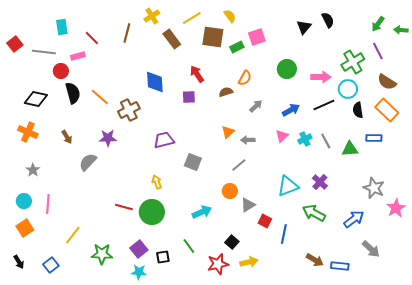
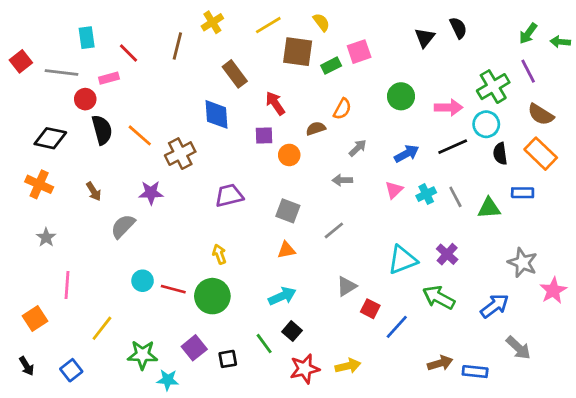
brown rectangle: (172, 39) -> (235, 74), moved
orange triangle: (228, 132) -> (286, 250), moved, turned 32
gray arrow: (248, 140) -> (342, 180), moved
gray square: (193, 162) -> (288, 211), moved
orange circle: (230, 191) -> (289, 155), moved
cyan circle: (24, 201) -> (143, 281), moved
blue line: (284, 234) -> (397, 327), turned 30
black square: (232, 242) -> (292, 331), moved
brown arrow: (315, 260) -> (440, 363), turned -48
cyan star: (139, 272) -> (168, 380), moved

